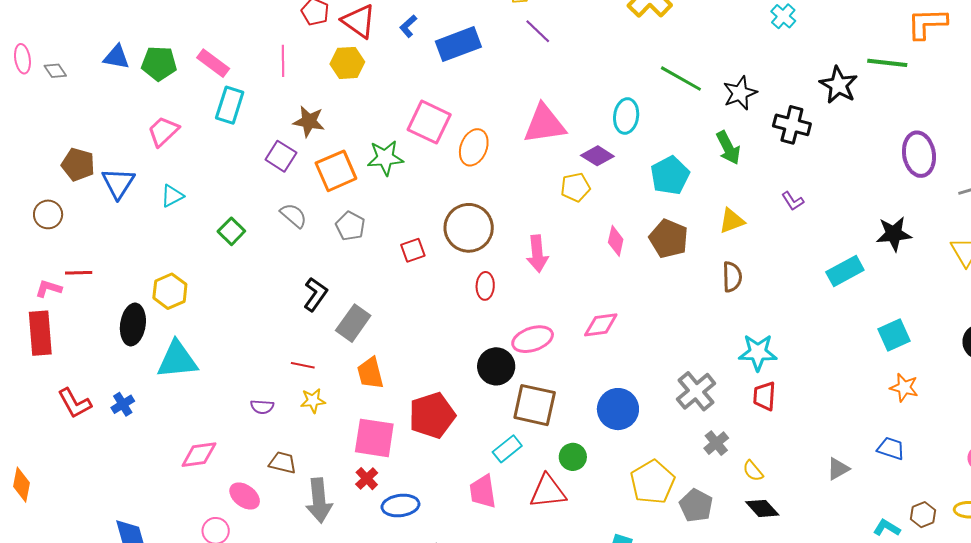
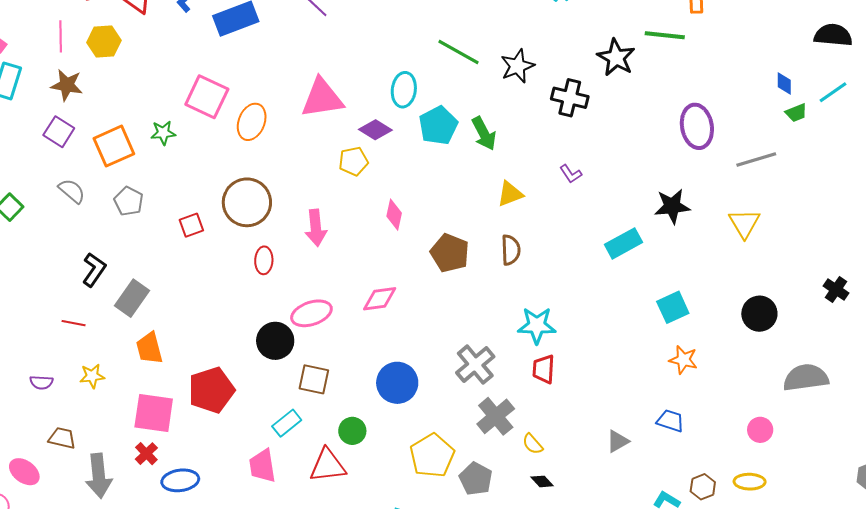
yellow hexagon: (347, 63) -> (104, 41), moved
brown star: (309, 121) -> (67, 85), moved
green arrow: (728, 148) -> (484, 133), moved
green star: (385, 158) -> (163, 133), size x0.7
cyan pentagon: (670, 175) -> (438, 125), moved
brown pentagon: (669, 239) -> (450, 253), moved
red line: (303, 365) -> (74, 323), moved
brown square: (535, 405) -> (314, 379), size x0.7
gray cross: (716, 443) -> (496, 416), size x1.5
black diamond: (762, 508) -> (542, 481), size x0.7

